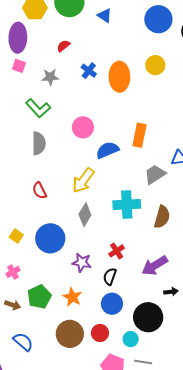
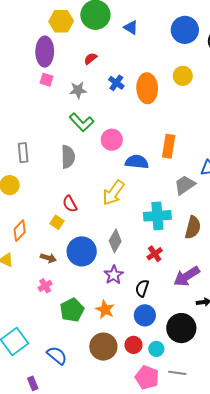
green L-shape: (38, 108) -> (82, 122), moved
blue semicircle: (107, 150) -> (137, 162), turned 30
gray diamond: (85, 215) -> (115, 241), moved
yellow square: (16, 236) -> (57, 222), moved
red cross: (117, 251) -> (155, 254), moved
purple star: (82, 263) -> (114, 275), turned 30
brown arrow: (13, 305) -> (48, 258), moved
cyan circle: (131, 339) -> (156, 349), moved

